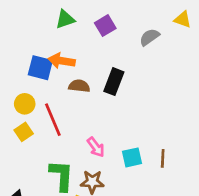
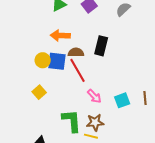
blue square: (40, 68) -> (57, 61), moved
yellow circle: (25, 104) -> (43, 60), moved
red line: (53, 120) -> (77, 70), moved

